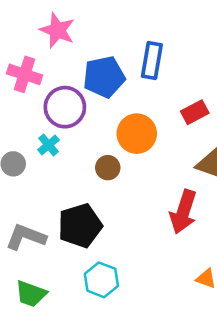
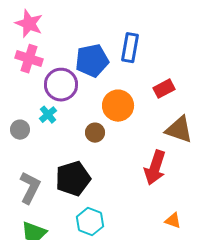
pink star: (57, 30) -> (29, 24), moved
gray L-shape: (26, 237) -> (30, 188), turned 96

